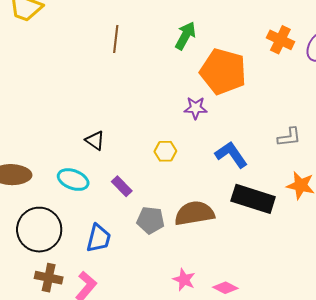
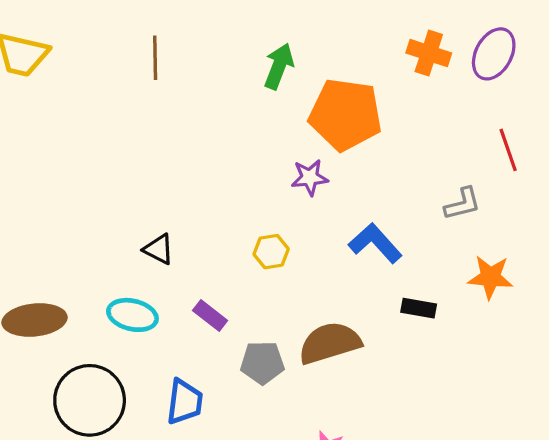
brown line: (116, 39) -> (155, 58), moved
black rectangle: (253, 199) -> (419, 308), size x0.5

